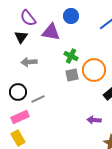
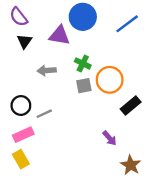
blue circle: (71, 16) -> (83, 17), size x1.5
purple semicircle: (28, 18) -> (19, 17), moved
gray arrow: (29, 62) -> (47, 70), moved
purple arrow: (94, 120) -> (110, 138), turned -136

